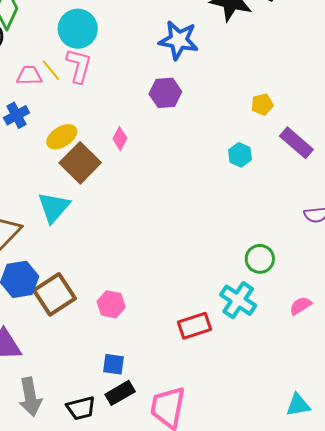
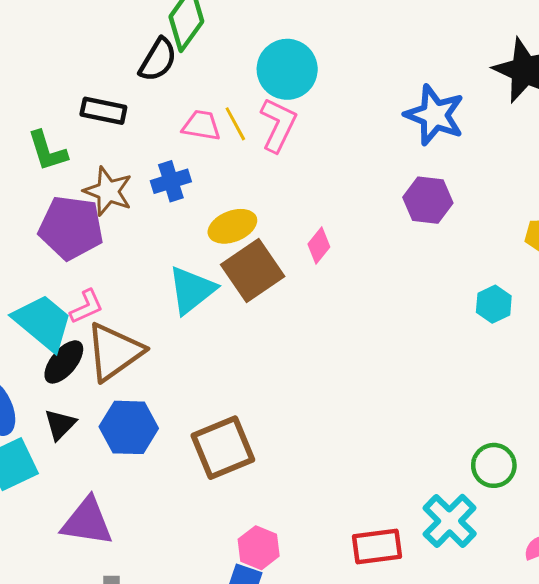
purple hexagon: (165, 93) -> (428, 200), moved
cyan triangle: (54, 207) -> (192, 290), moved
brown square: (55, 294) -> (223, 448), moved
pink hexagon: (111, 304) -> (259, 548), moved

